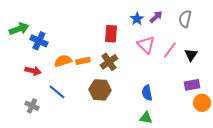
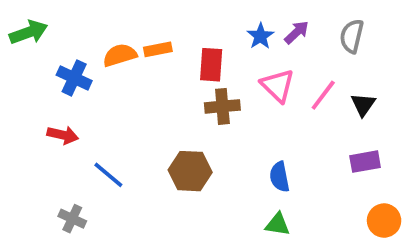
green arrow: (19, 29) -> (29, 32), moved
orange semicircle: (63, 61) -> (120, 55), moved
orange rectangle: (83, 61) -> (158, 49), moved
brown cross: (109, 62) -> (222, 106), moved, turned 30
orange circle: (202, 103) -> (384, 221), moved
gray cross: (32, 106) -> (72, 219), moved

